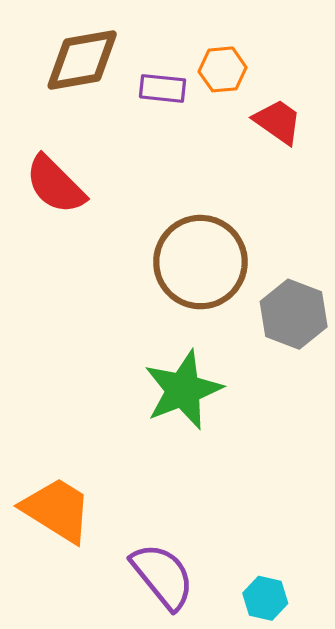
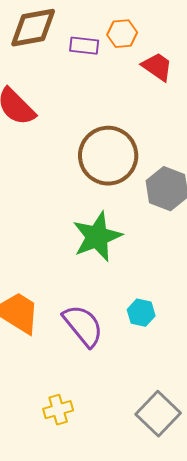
purple semicircle: (163, 576) -> (83, 326), moved
cyan hexagon: (265, 598) -> (141, 313), moved

